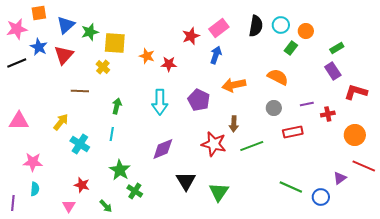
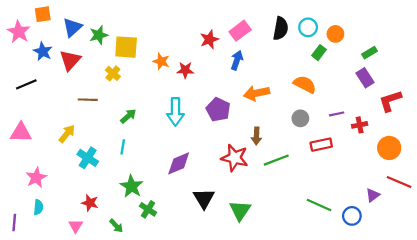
pink star: (17, 29) -> (19, 32), turned -30
black line: (17, 63) -> (26, 84), moved
red L-shape: (356, 92) -> (390, 101), turned -35
green arrow: (117, 106) -> (128, 116), turned 35
pink star: (33, 162) -> (36, 178), turned -30

